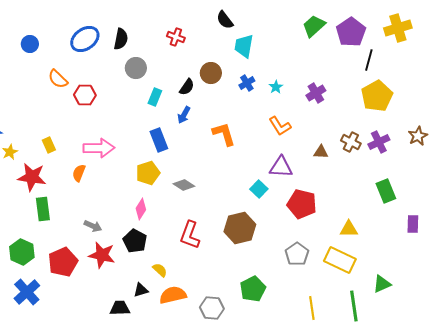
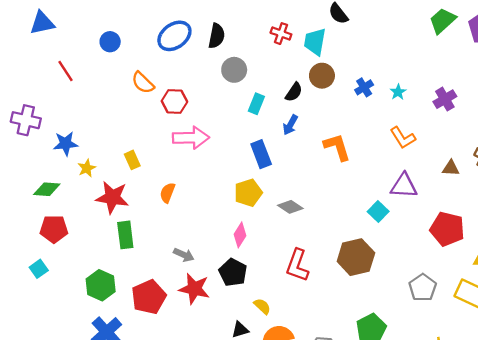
cyan trapezoid: (244, 46) -> (315, 42), moved
pink arrow: (99, 148) -> (191, 138), moved
red pentagon: (302, 204) -> (447, 229), moved

